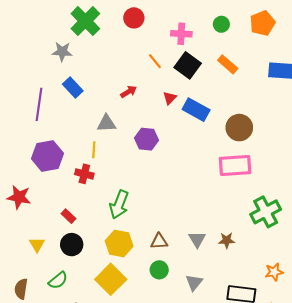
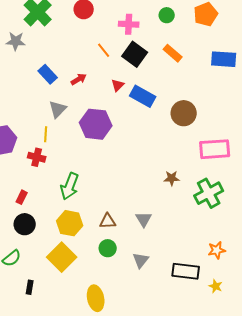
blue rectangle: (73, 87) -> (48, 74), moved
gray triangle: (106, 123) -> (58, 109), turned -42
purple hexagon: (147, 139) -> (96, 124), size x1.4
pink rectangle: (235, 165) -> (215, 149), moved
red rectangle: (69, 216) -> (22, 197), turned 72
brown star: (227, 240) -> (172, 178), moved

